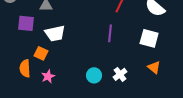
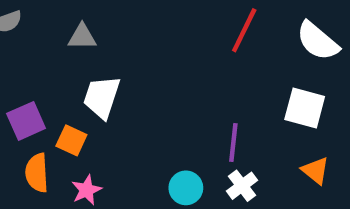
purple square: (26, 23) -> (26, 121), moved, turned -30
white trapezoid: (55, 33) -> (102, 97), turned 120
purple line: (110, 33) -> (233, 143), moved

